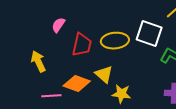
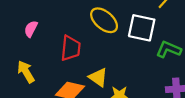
pink semicircle: (58, 25) -> (31, 29), moved
yellow ellipse: (115, 41) -> (104, 20), moved, turned 52

